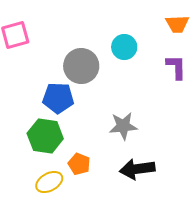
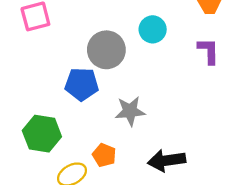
gray star: (123, 126) -> (130, 111), moved
green hexagon: (45, 136) -> (42, 134), moved

